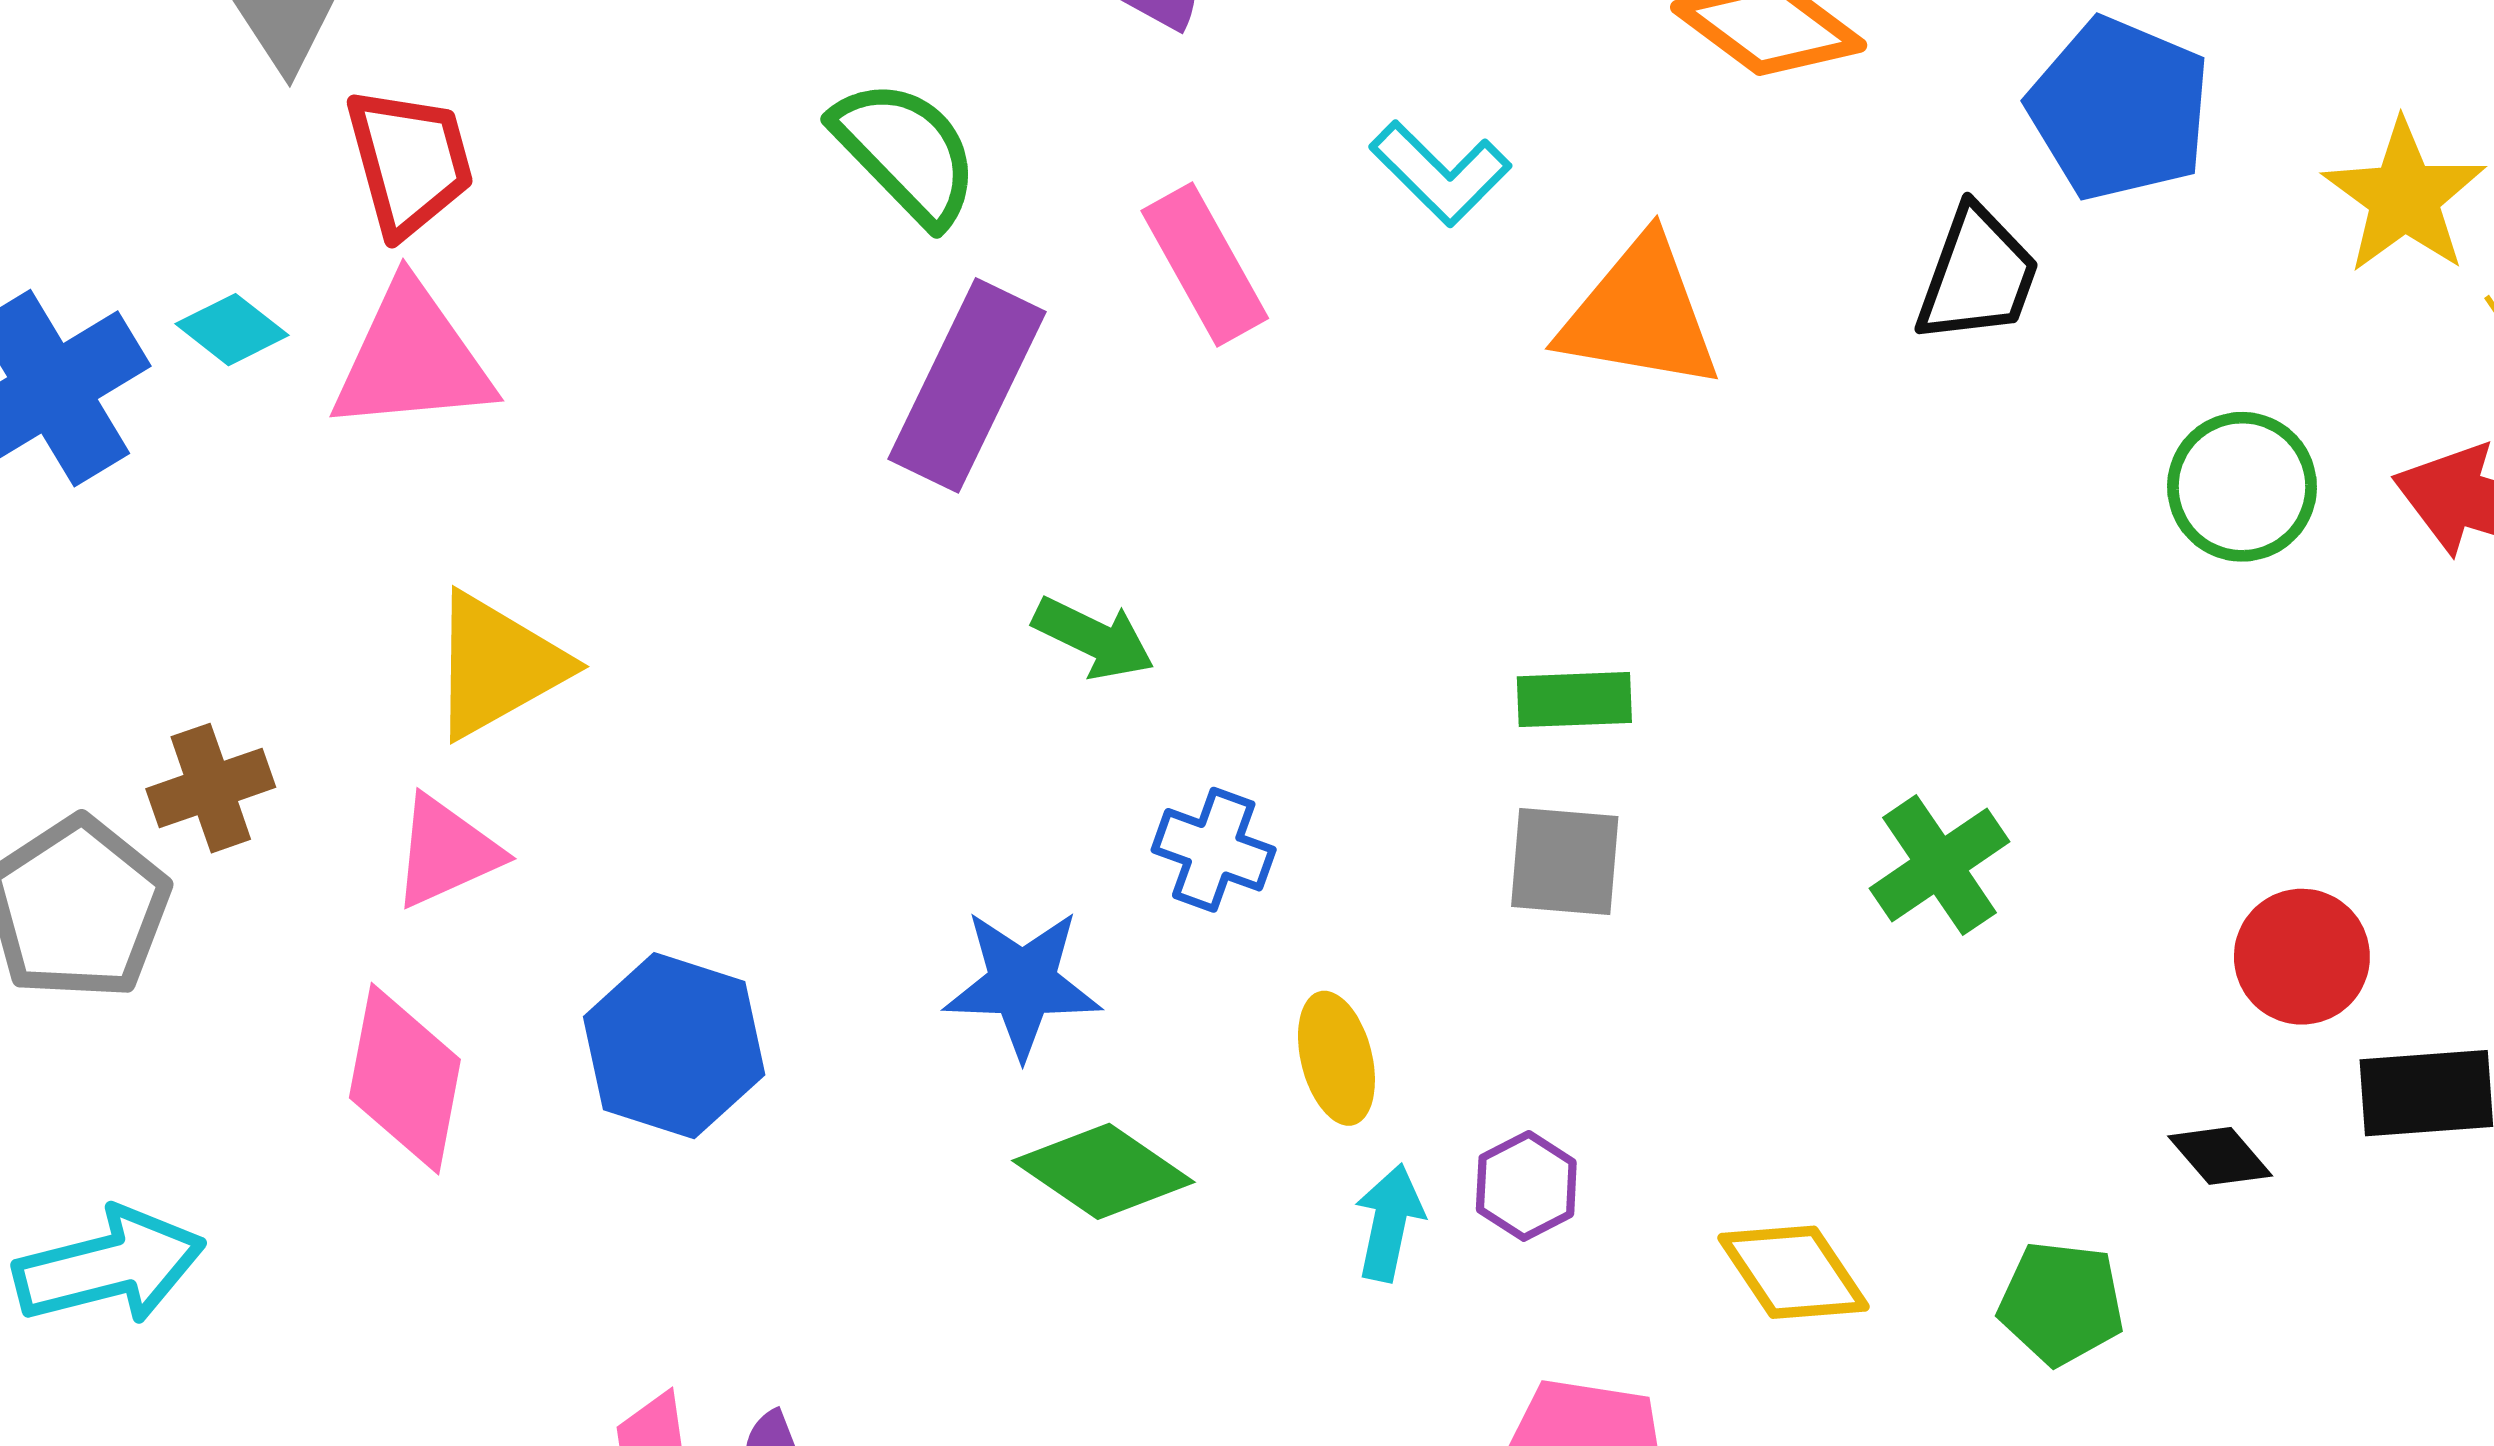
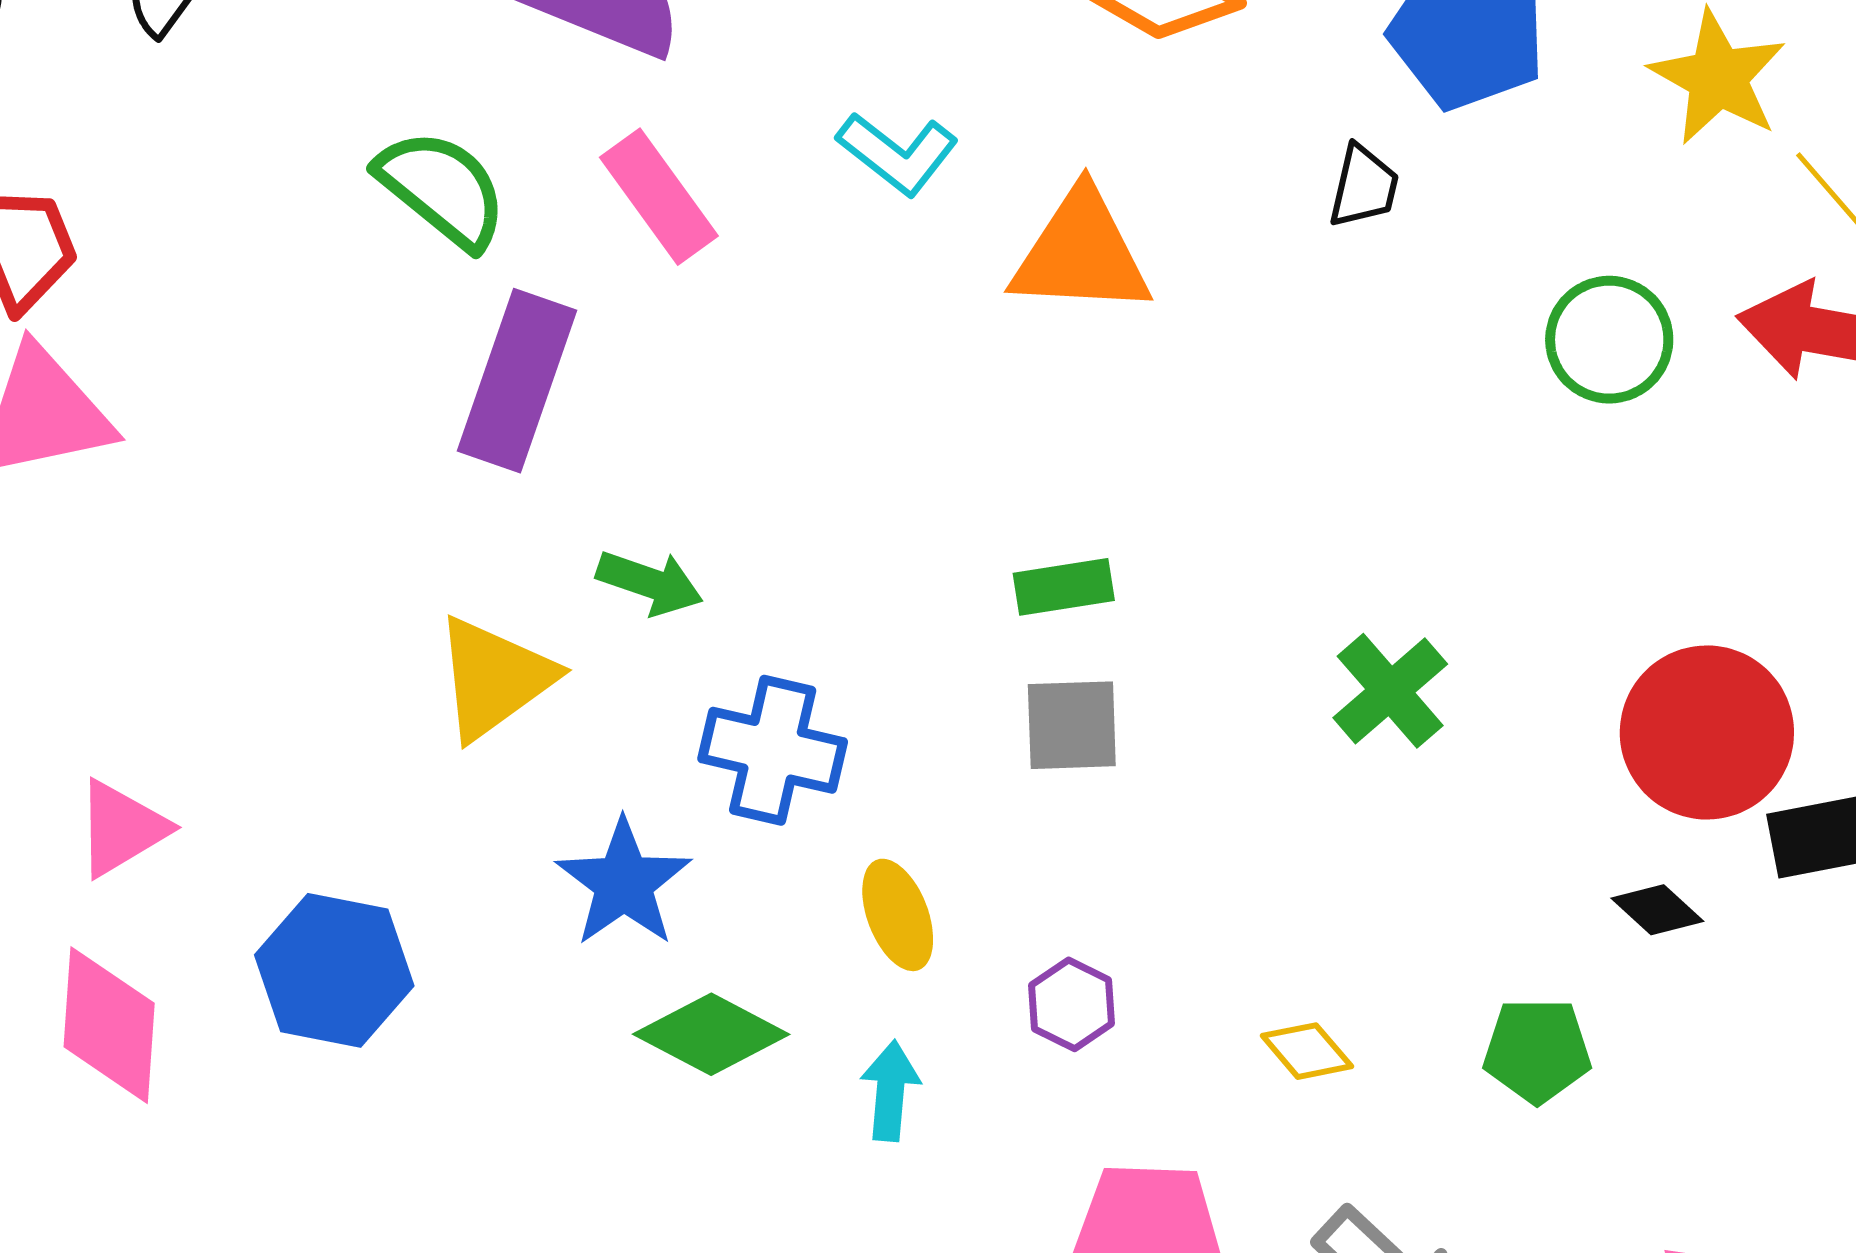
pink rectangle: (1205, 265) -> (659, 197), moved
black trapezoid: (1978, 275) -> (1364, 187), size x0.7
yellow triangle: (497, 665) -> (494, 678), moved
blue cross: (1214, 850) -> (773, 750), size x1.4
red circle: (2302, 957) -> (1707, 732), size x1.5
blue star: (1022, 984) -> (624, 883), turned -30
cyan arrow: (1389, 1223) -> (890, 1091), moved
yellow diamond: (1794, 1272) -> (1307, 1051), size x0.7

